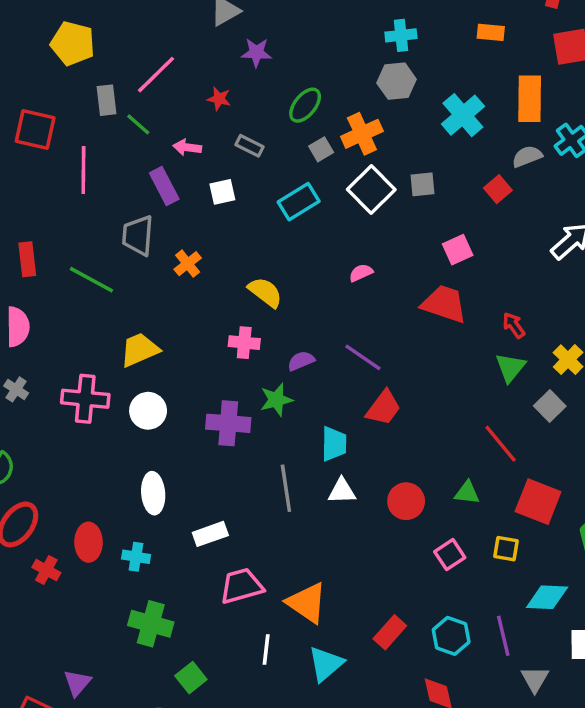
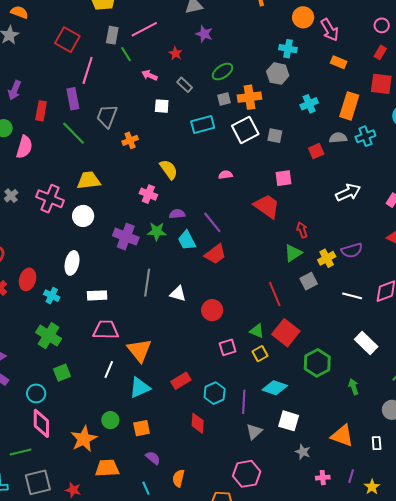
cyan cross: (463, 115) -> (309, 104), size x0.7
purple rectangle: (164, 186) -> (73, 99), moved
gray cross: (16, 389) -> (11, 196), moved
cyan trapezoid: (334, 444) -> (187, 240), moved, turned 135
green triangle: (467, 493) -> (257, 331), moved
yellow square: (506, 549) -> (260, 354), turned 35

